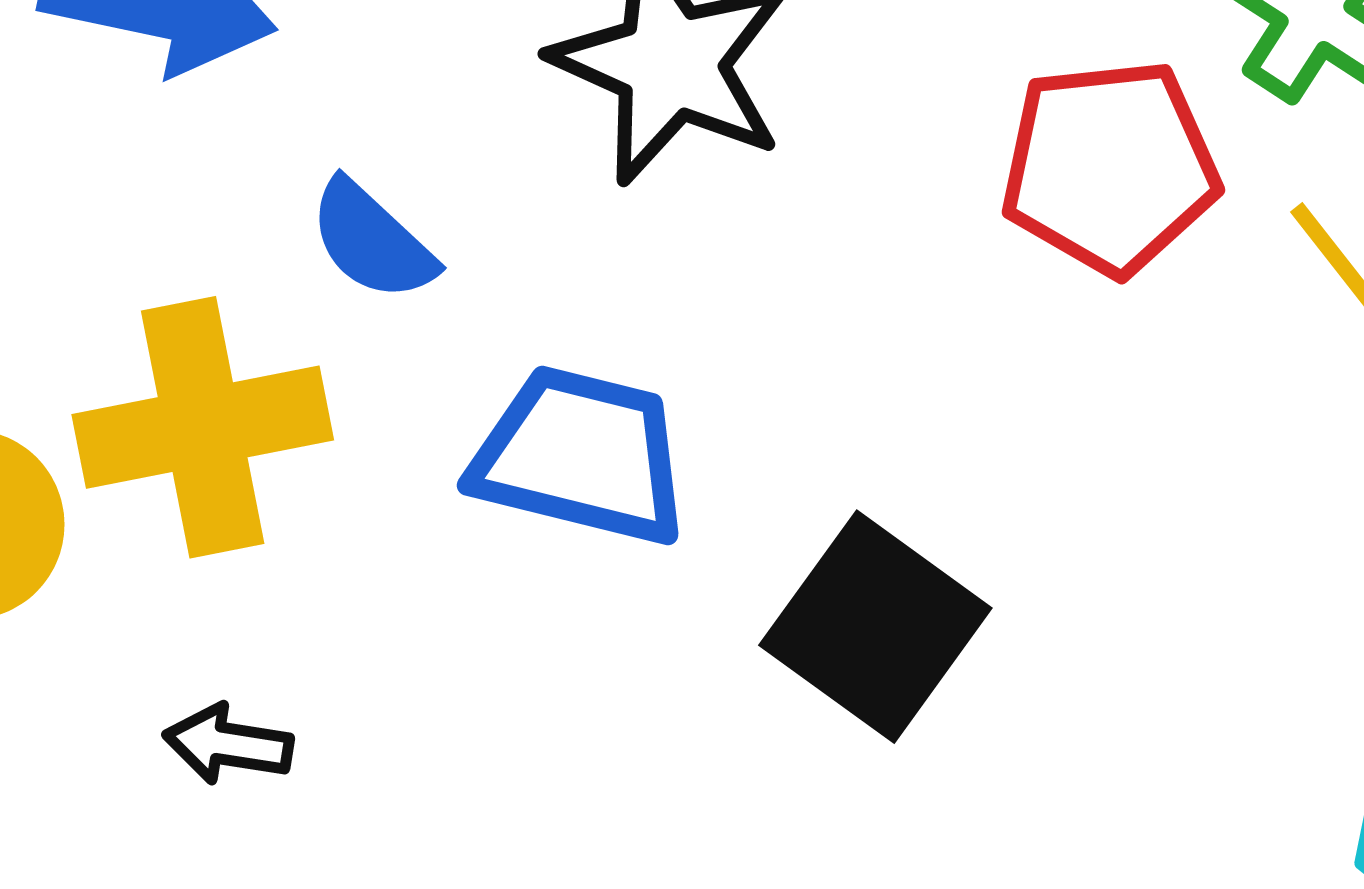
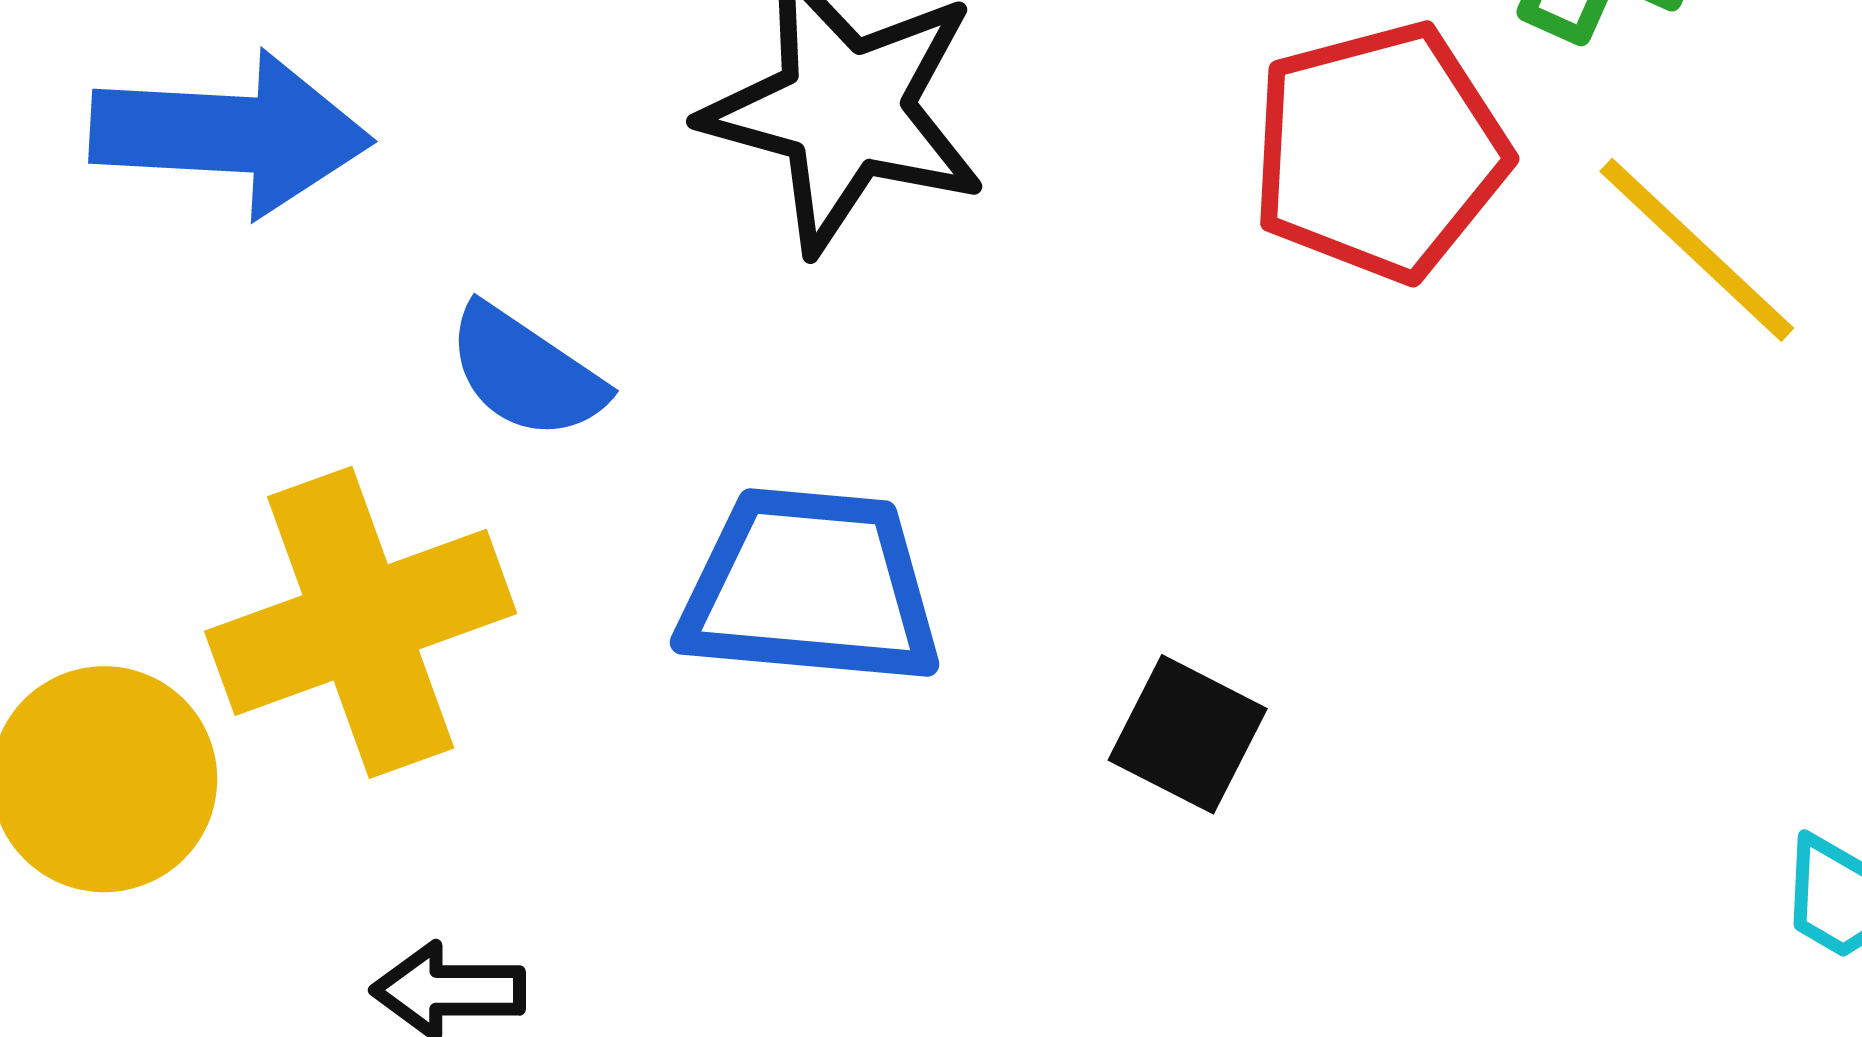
black square: (875, 627) -> (1188, 734), size x0.6

